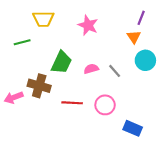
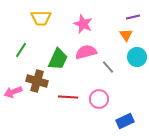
purple line: (141, 18) -> (133, 17), turned 56
green line: (22, 42) -> (21, 50), moved, turned -42
pink semicircle: (91, 69) -> (86, 52), moved, size x1.5
blue rectangle: (133, 128) -> (125, 121), turned -48

